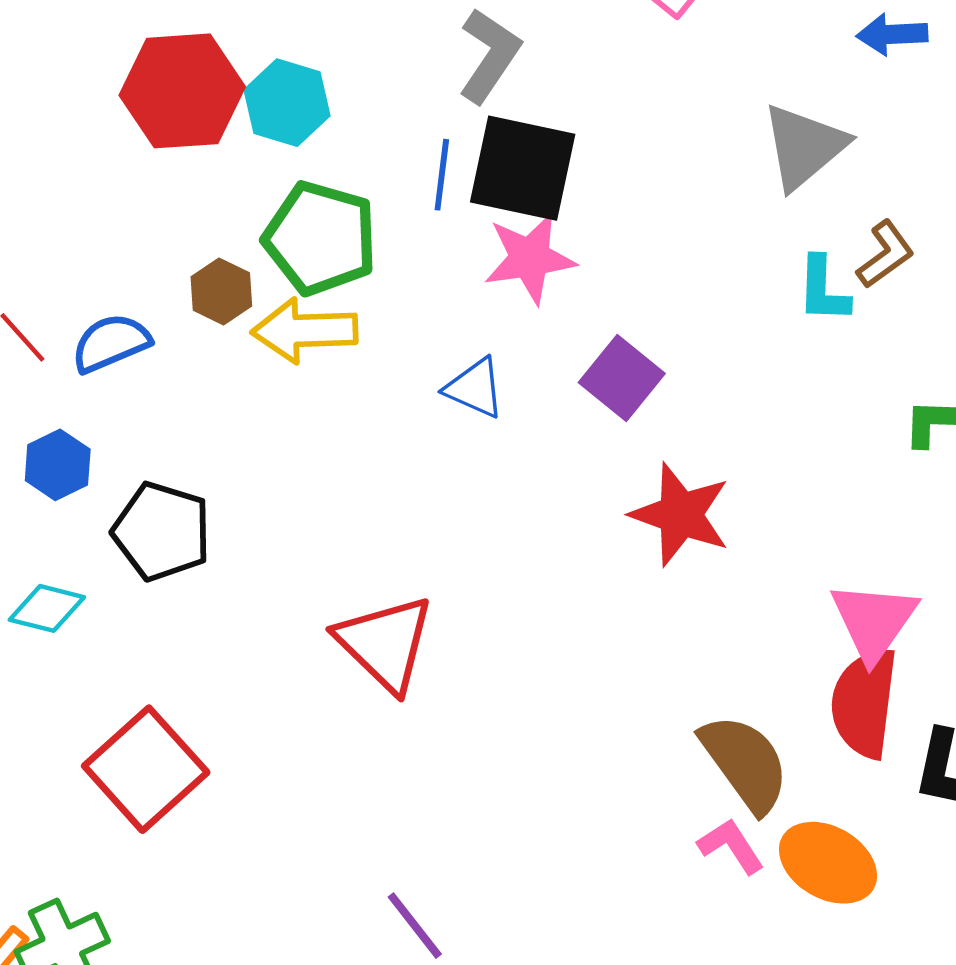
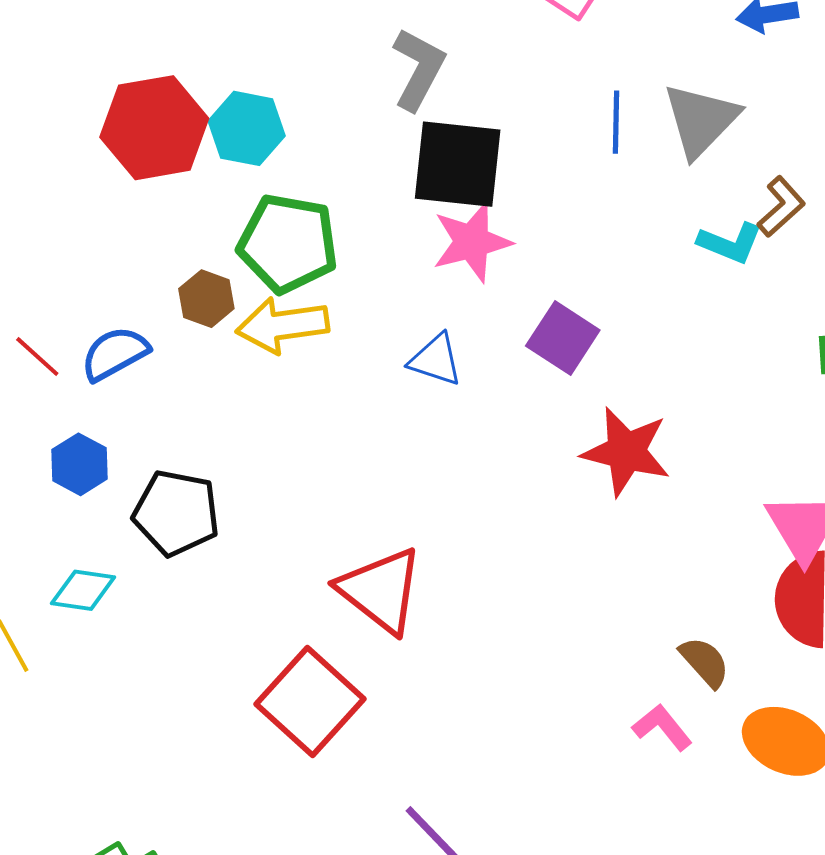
blue line: (442, 175) -> (616, 122), moved
cyan L-shape: (823, 290) -> (730, 243), turned -64
brown semicircle: (745, 763) -> (705, 662), size x0.6
red square: (146, 769) -> (310, 701), moved
pink L-shape: (731, 846) -> (662, 727), moved

